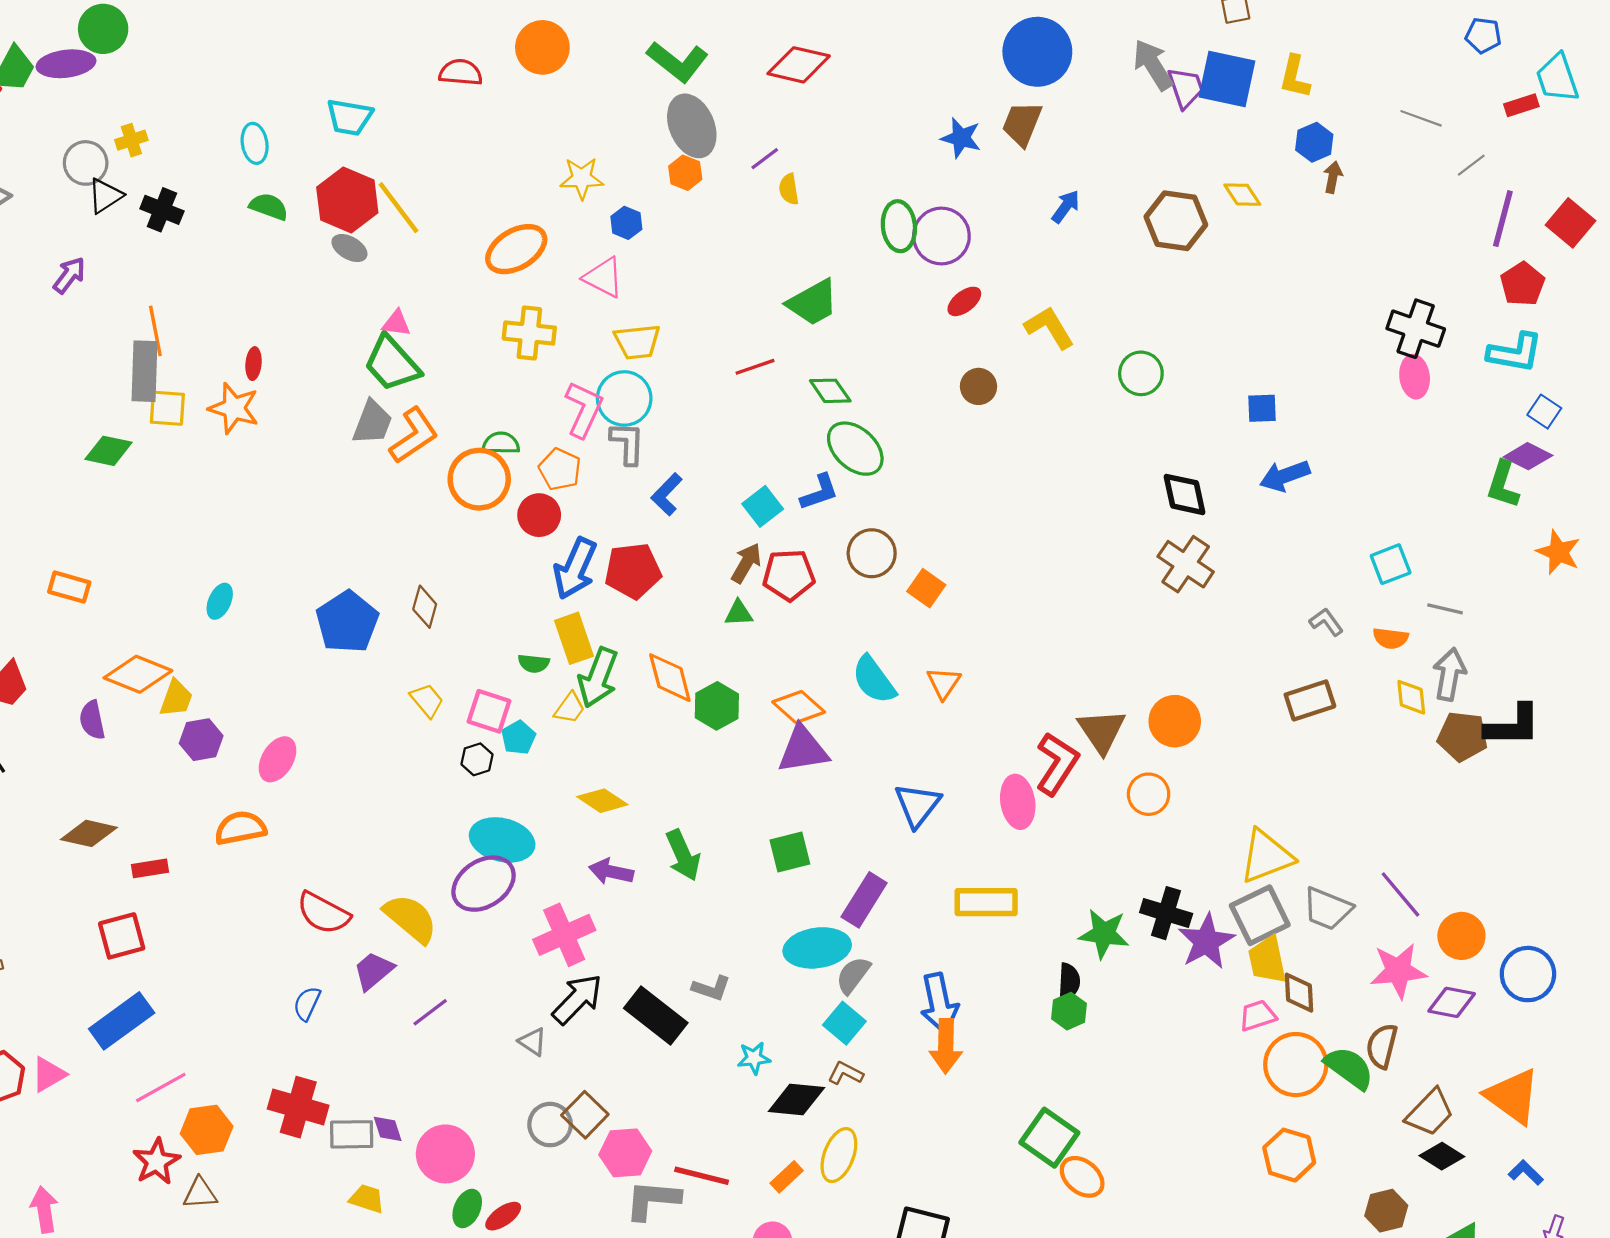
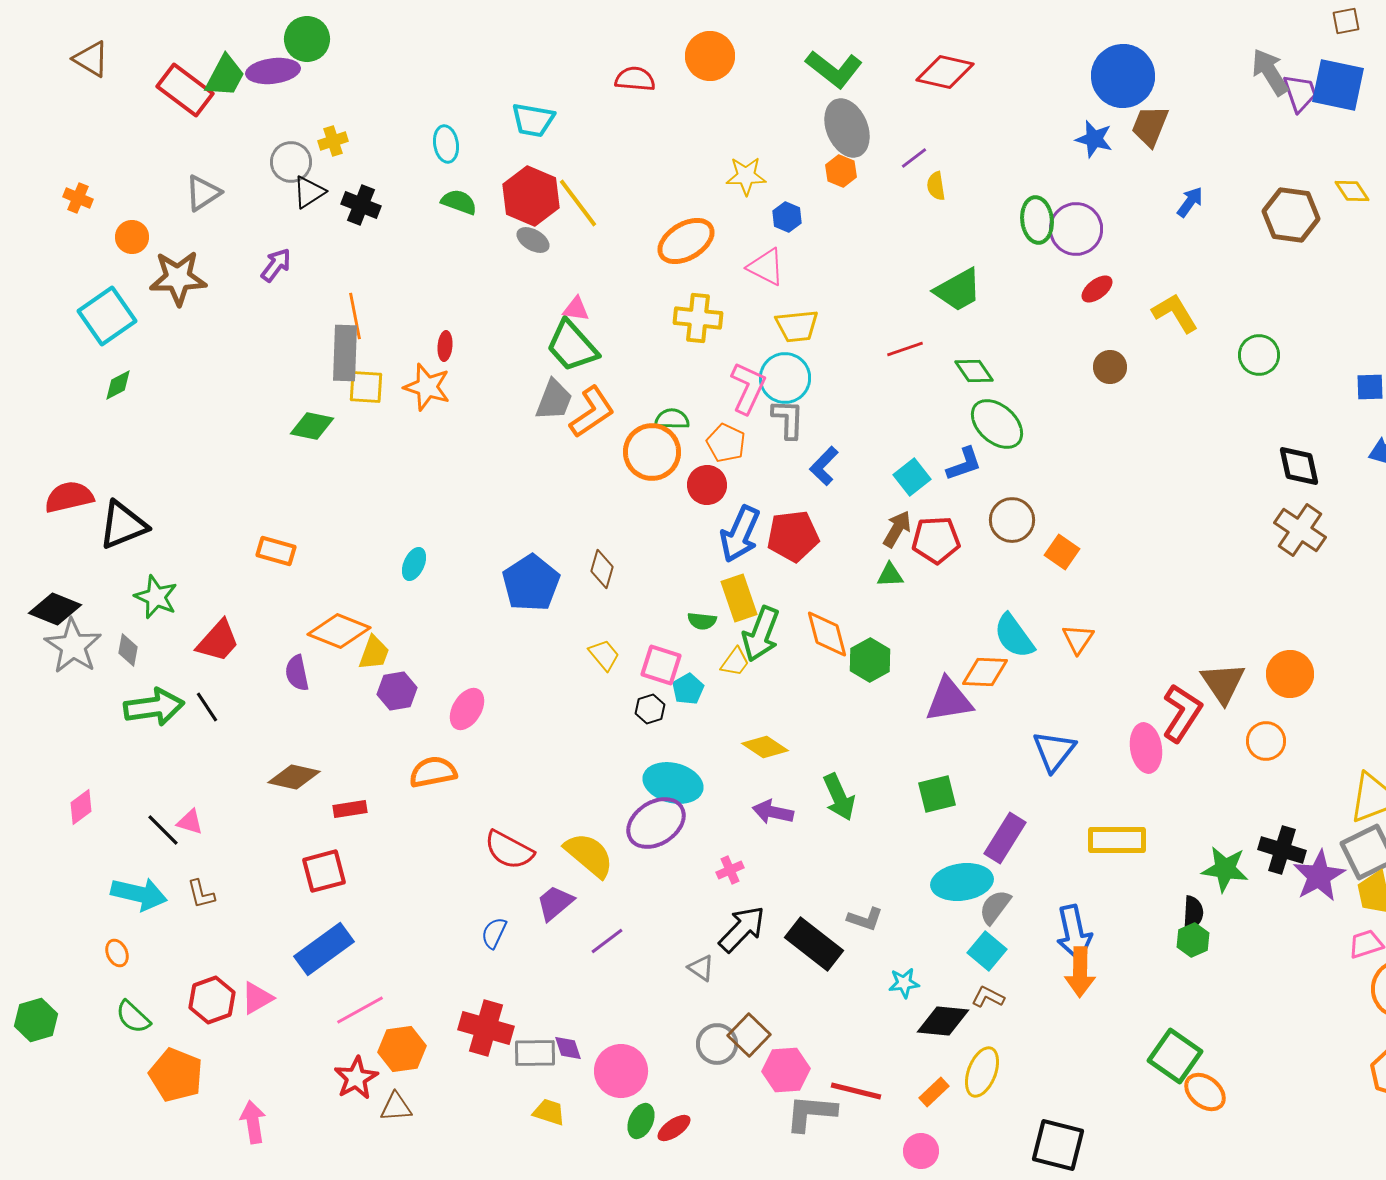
blue circle: (1037, 52) -> (1123, 76), moved
orange diamond: (799, 707) -> (985, 672), moved, turned -39
pink cross: (564, 935) -> (730, 870), size x0.5

